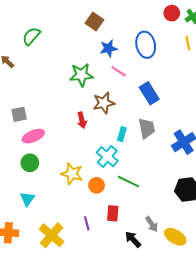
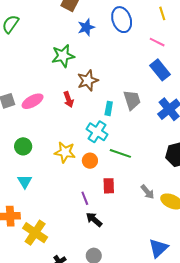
pink line: (119, 71) -> (157, 42), moved
blue rectangle: (149, 93) -> (160, 70), moved
pink ellipse: (33, 136) -> (33, 101), moved
yellow cross: (52, 235) -> (35, 233), moved
black arrow: (133, 239) -> (94, 220), moved

